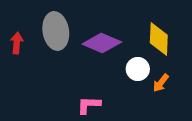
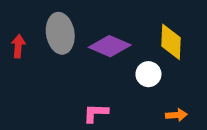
orange arrow: (161, 83) -> (176, 115), moved, turned -132

